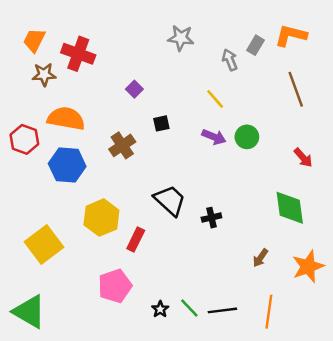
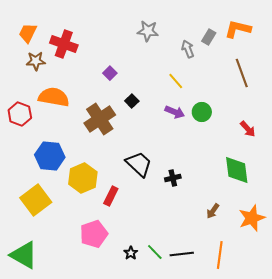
black square: (161, 123) -> (132, 101), turned -32
brown cross: (122, 145) -> (100, 119), size x1.4
blue hexagon: (67, 165) -> (50, 156), moved

